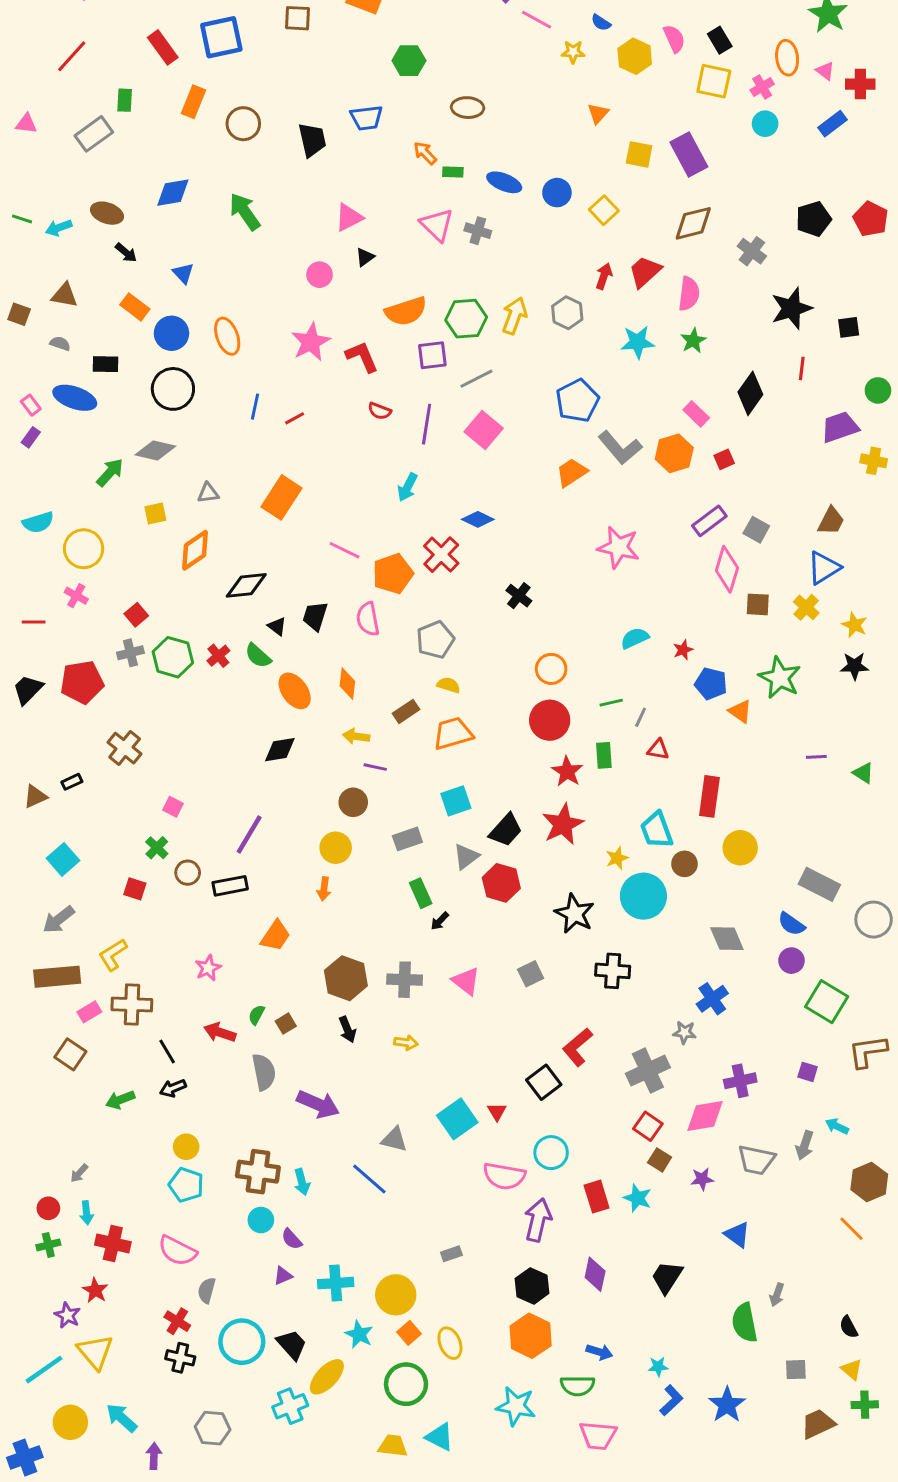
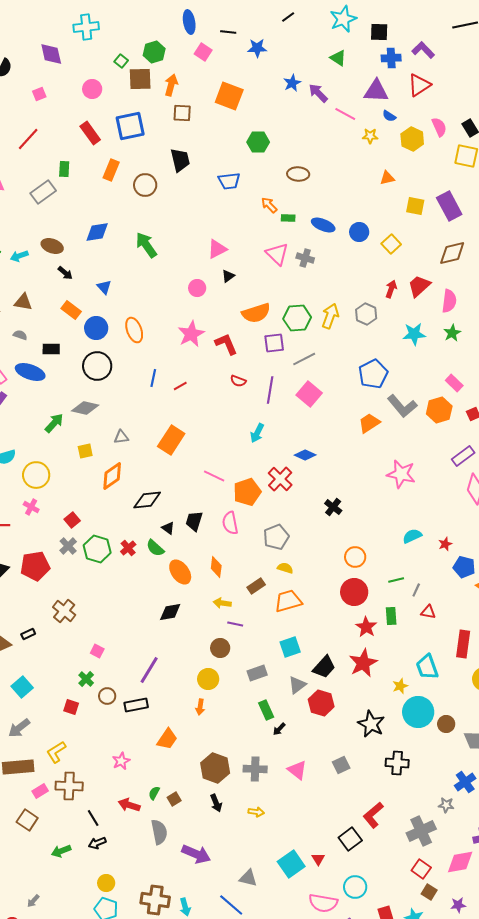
orange triangle: (598, 113) -> (387, 178), turned 35
black trapezoid: (312, 140) -> (180, 160), moved
gray cross: (130, 653) -> (68, 546), turned -30
brown circle: (684, 864) -> (446, 724), moved

